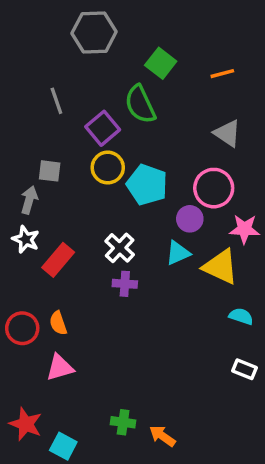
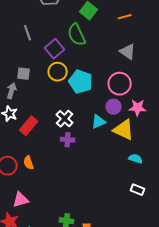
purple circle: (190, 219) -> (114, 107), moved
pink triangle: (60, 368) -> (21, 200), moved

